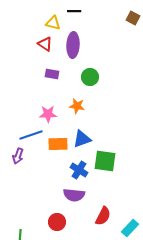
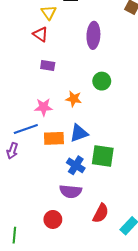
yellow triangle: (53, 23) -> (49, 12), turned 42
purple ellipse: (73, 45) -> (93, 35), moved
green circle: (90, 77) -> (102, 81), moved

